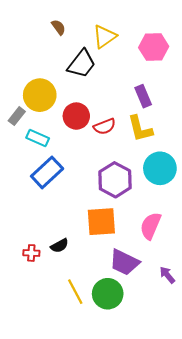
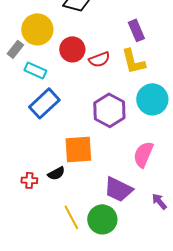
orange square: (101, 222) -> (78, 149), moved

